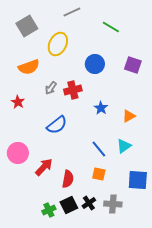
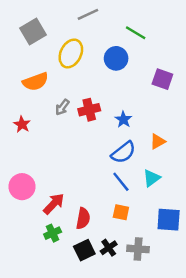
blue circle: (95, 64) -> (116, 58), moved
blue star: (101, 108) -> (123, 119), moved
blue semicircle: (57, 125) -> (123, 152), moved
green cross: (49, 210) -> (53, 233), moved

